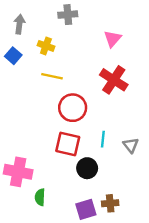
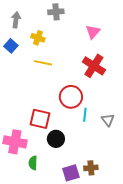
red circle: (73, 108) -> (71, 97), moved
red square: (68, 144) -> (40, 119), moved
black circle: (87, 168) -> (56, 139), moved

